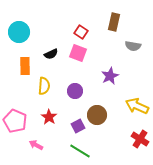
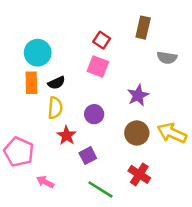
cyan circle: (19, 32) -> (38, 53), moved
black semicircle: (51, 54) -> (56, 83), moved
brown circle: (97, 115) -> (137, 133), moved
red star: (49, 117) -> (67, 135), moved
purple square: (78, 126) -> (88, 156), moved
red cross: (140, 139) -> (139, 174), moved

